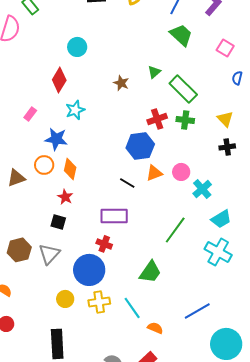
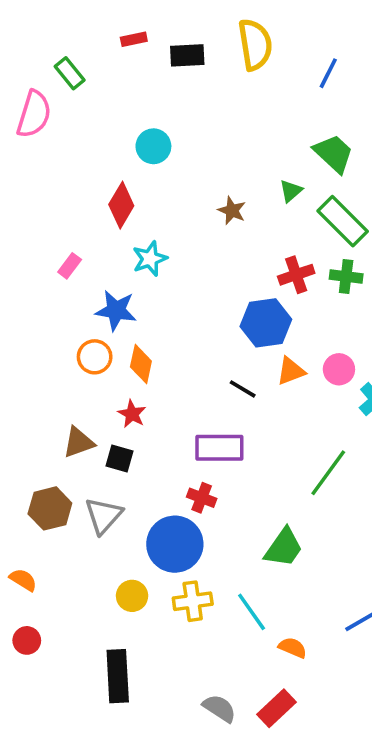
green trapezoid: (181, 35) -> (334, 153), moved
brown triangle: (16, 178) -> (78, 442), moved

